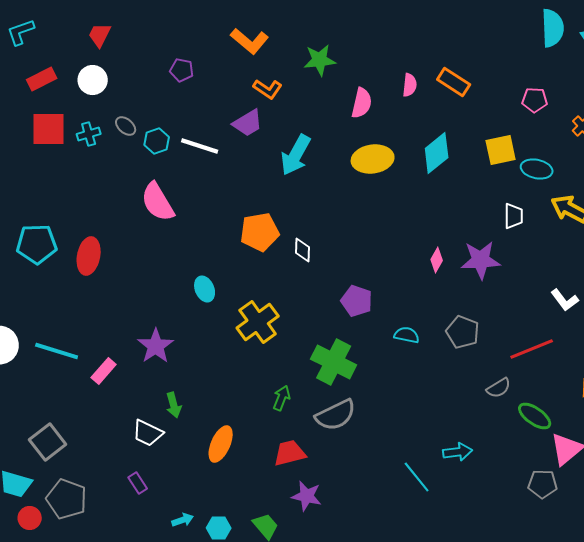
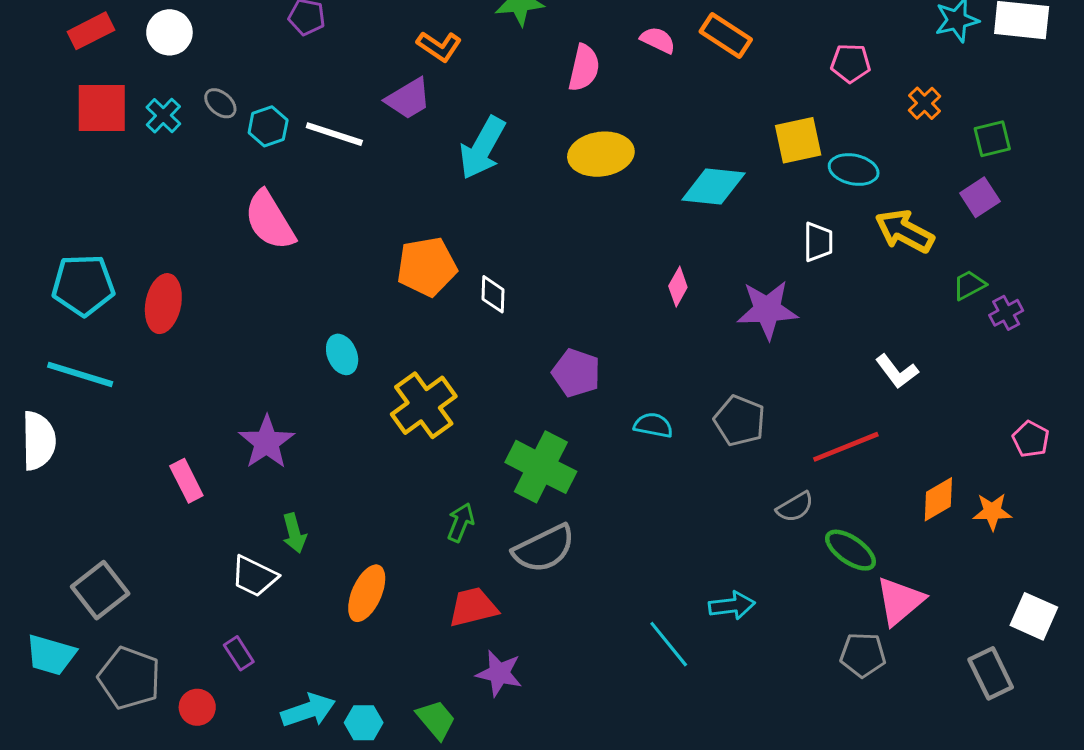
pink semicircle: (410, 85) -> (658, 40), turned -70
cyan cross: (89, 134) -> (163, 116), turned -30
cyan diamond: (437, 153) -> (713, 186), moved, turned 45
pink diamond: (437, 260) -> (678, 287), moved
cyan line: (57, 351) -> (80, 374), moved
pink rectangle: (104, 371) -> (186, 481), turned -68
red circle: (30, 518) -> (197, 707), moved
cyan arrow: (183, 520) -> (308, 710), size x1.6

